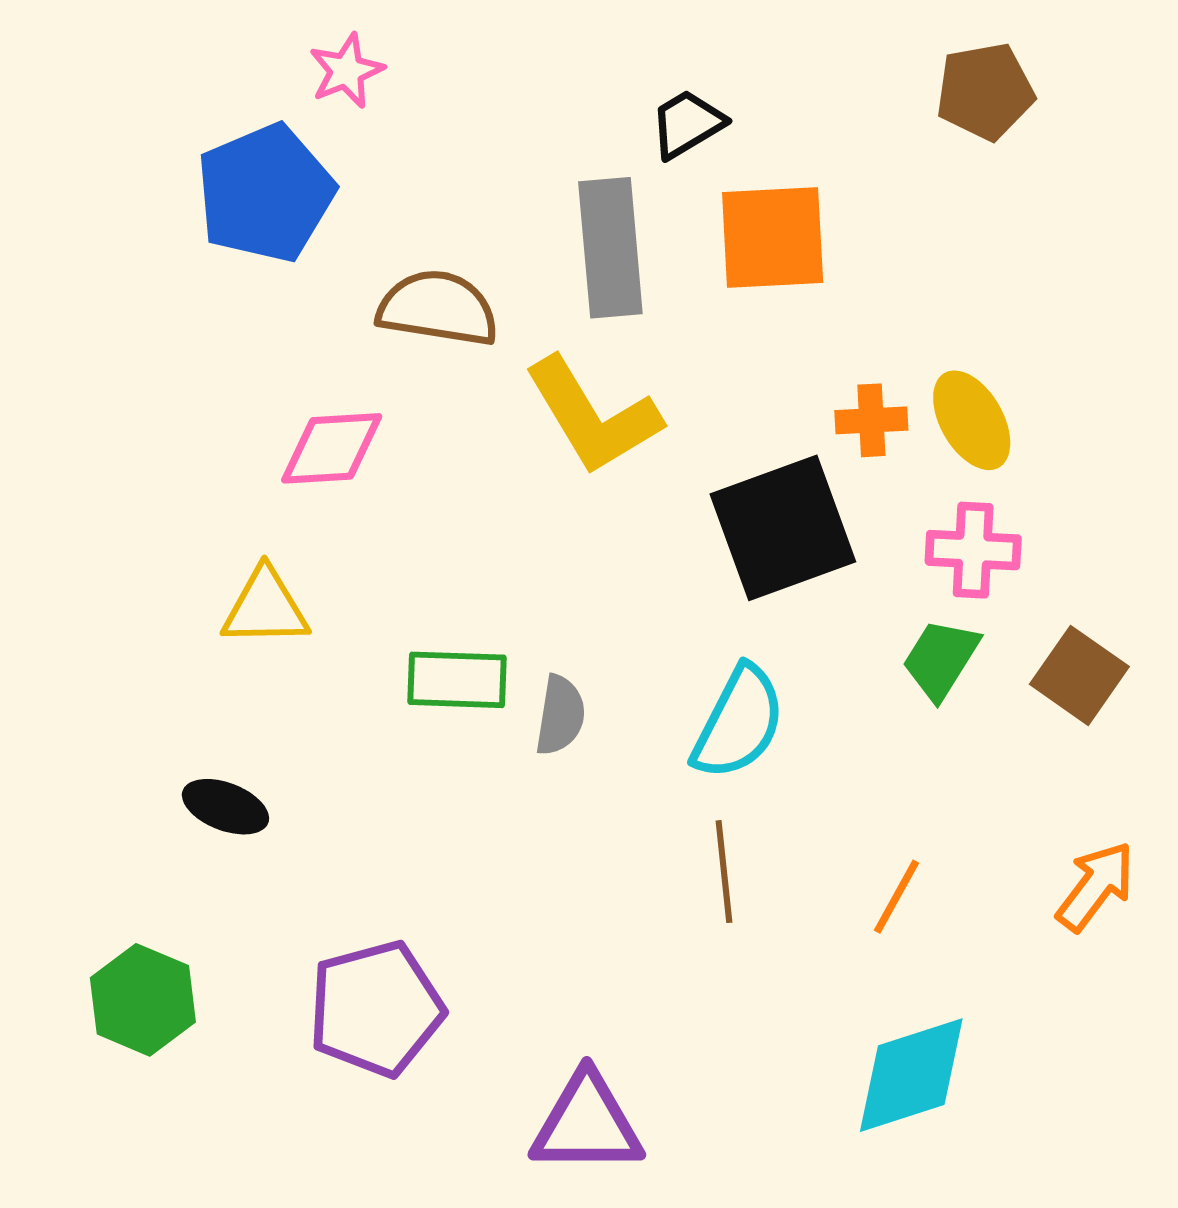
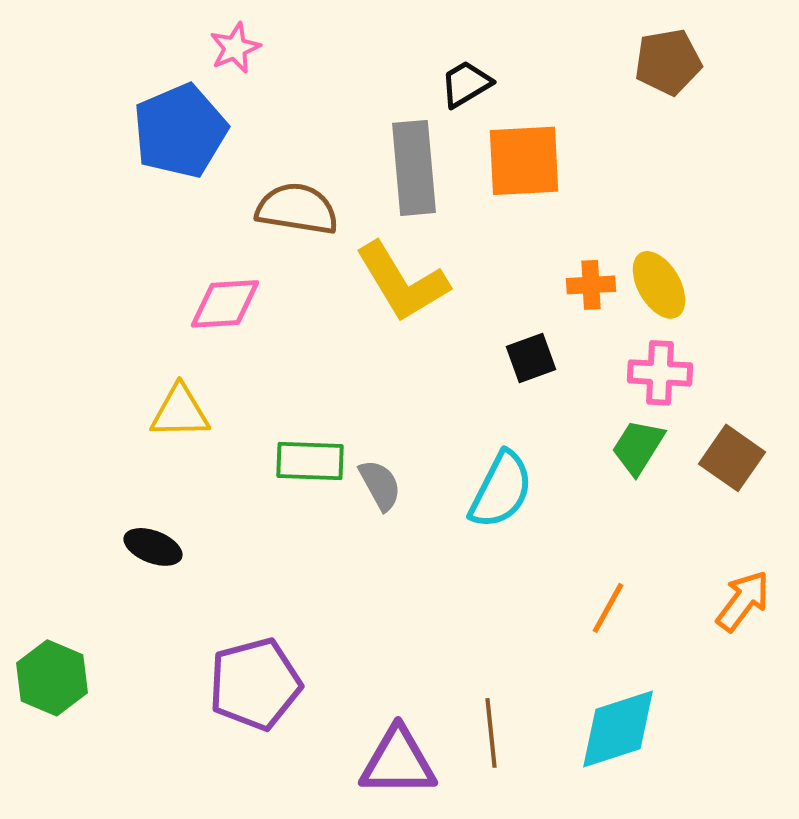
black square: (783, 528) -> (531, 358), size x0.5
gray semicircle: (560, 715) -> (380, 485), turned -38
brown line: (724, 872) -> (491, 733), moved
green hexagon: (143, 1000) -> (52, 678), moved

